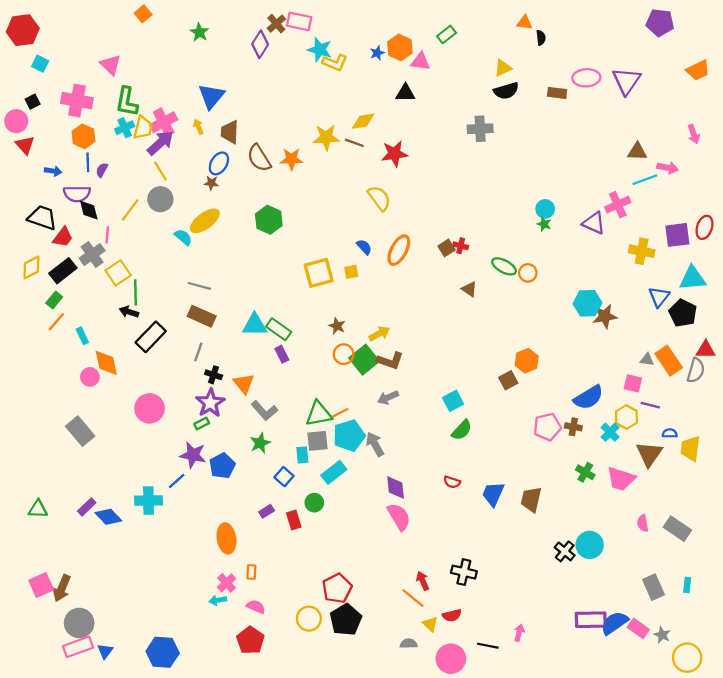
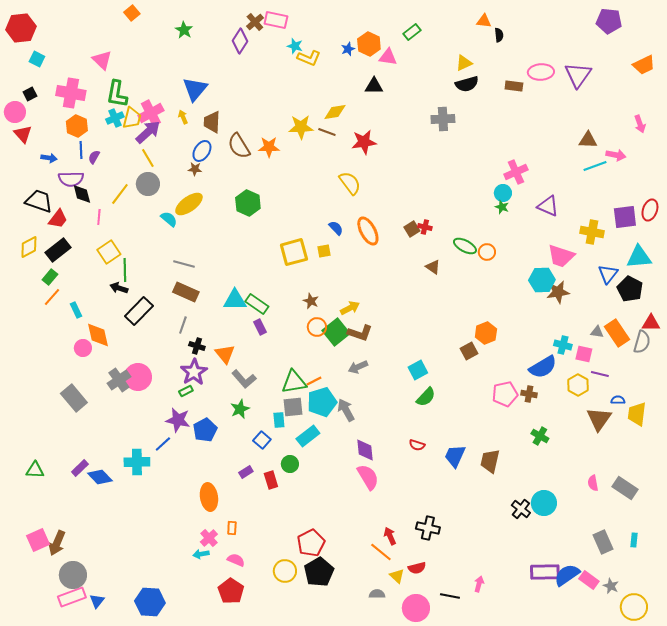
cyan star: (320, 50) -> (295, 46), size x0.7
pink cross: (618, 205) -> (516, 172), moved
orange ellipse: (399, 250) -> (368, 231), turned -56
gray cross: (92, 254) -> (119, 380), moved
cyan cross: (610, 432) -> (563, 345), moved, turned -30
pink trapezoid: (621, 479) -> (561, 256), moved

